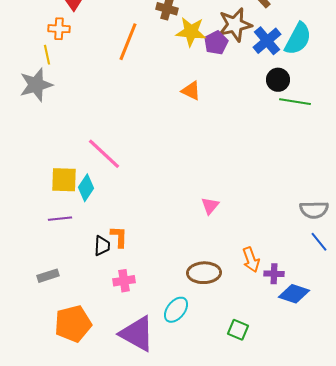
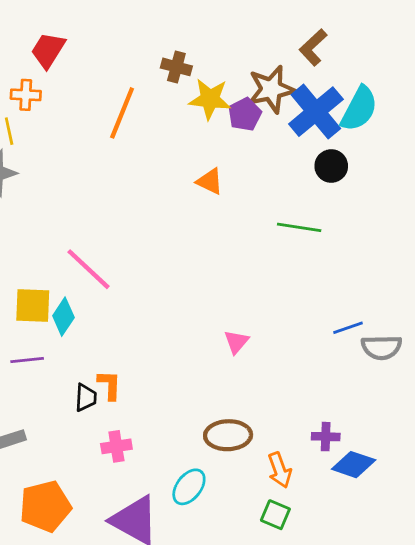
blue cross: (267, 41) -> (316, 112), size x1.4
green line: (295, 102) -> (299, 227), moved
blue line: (319, 242) -> (348, 328), moved, turned -70
orange arrow: (251, 260) -> (280, 470), moved

